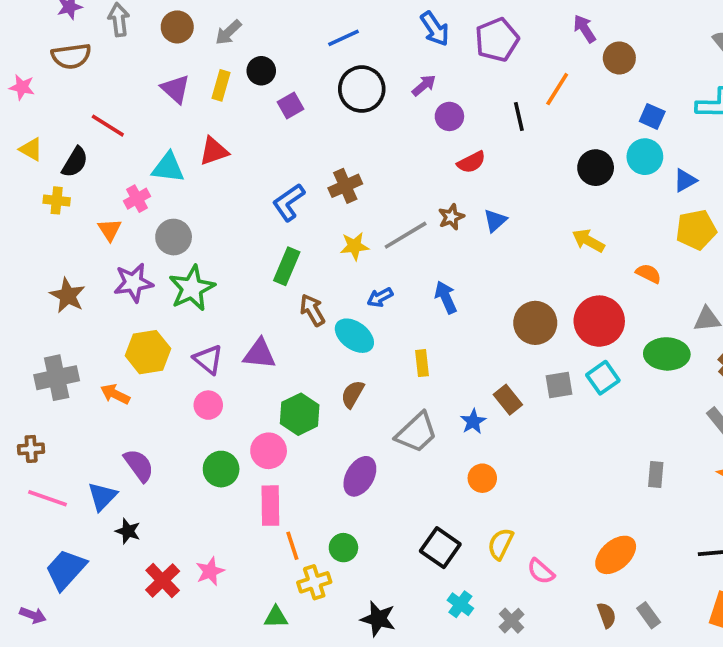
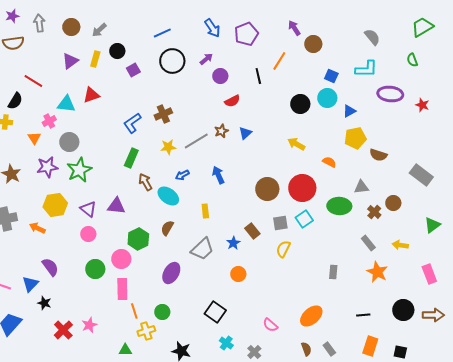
purple triangle: (175, 89) -> (70, 61), turned 42
yellow semicircle: (501, 544) -> (283, 249), moved

